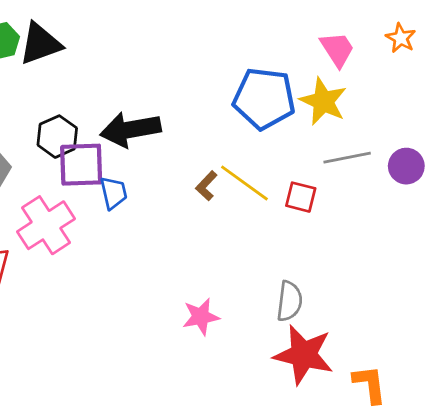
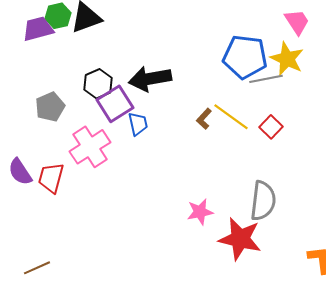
gray line: (347, 158) -> (266, 79), moved
purple square: (81, 165) -> (115, 104), turned -30
red square: (301, 197) -> (271, 127), turned 30
gray semicircle: (289, 301) -> (263, 201), size x1.4
red star: (304, 355) -> (240, 239), moved

